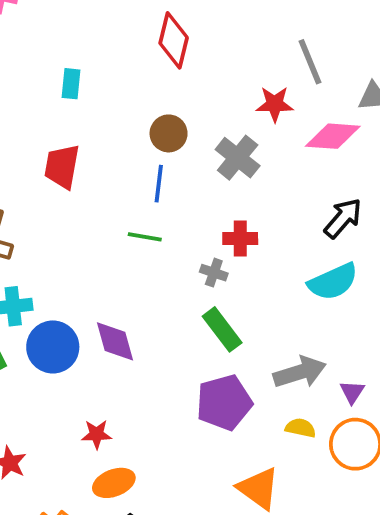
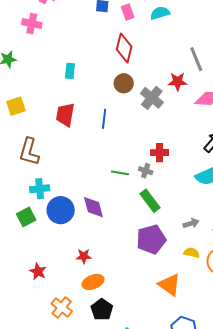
brown circle: (169, 133) -> (124, 83), moved
gray cross: (238, 158) -> (152, 98), moved
blue line: (159, 184) -> (104, 119), moved
green line: (145, 237) -> (120, 173), moved
gray arrow: (300, 372) -> (191, 223), size x0.6

